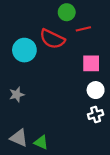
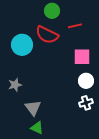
green circle: (67, 12) -> (52, 11), moved
gray triangle: (19, 138) -> (33, 108), moved, turned 30

